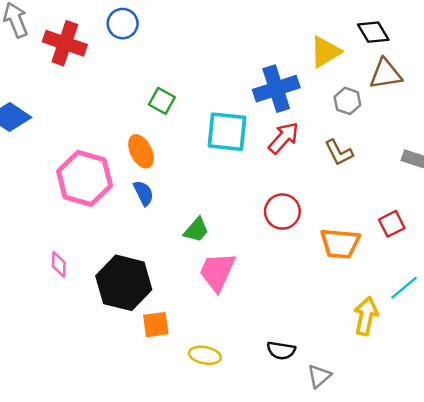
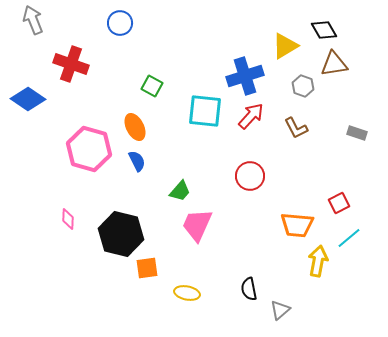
red cross: (65, 43) -> (71, 64), moved
red square: (392, 224) -> (339, 203), moved
orange trapezoid: (340, 243) -> (297, 225), moved
black semicircle: (281, 350) -> (249, 289), turned 70

